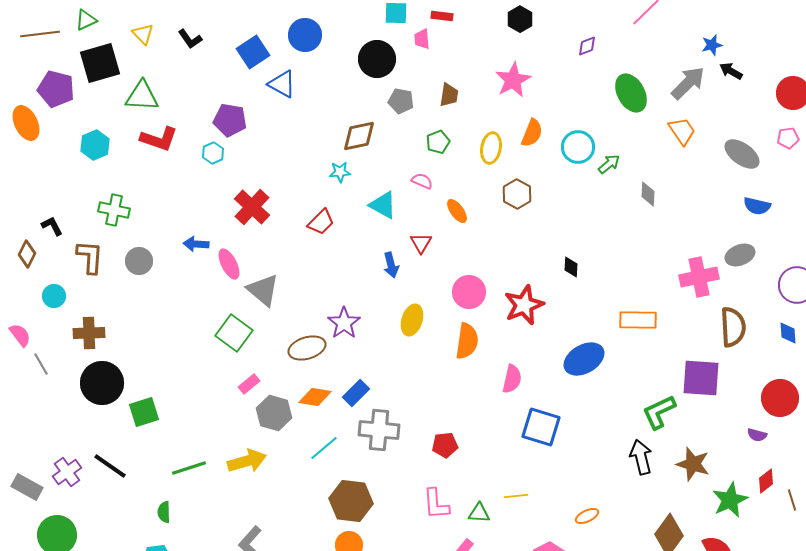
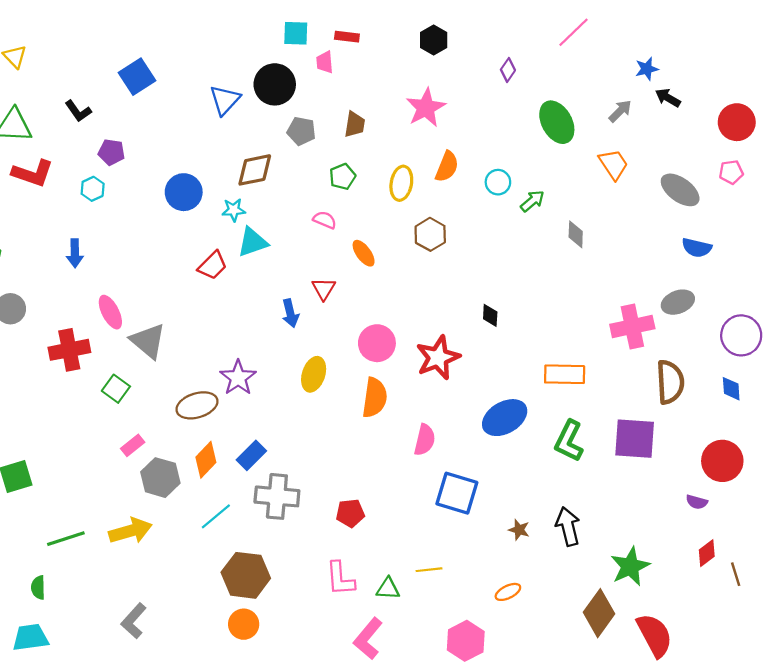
blue circle: (305, 35) -> (184, 192), moved
black L-shape: (190, 39) -> (78, 111), moved
purple diamond: (587, 46) -> (508, 70), turned -35
gray arrow: (688, 83) -> (620, 111), size x0.6
blue triangle: (282, 84) -> (225, 100), moved, turned 44
purple pentagon: (230, 120) -> (111, 152), size x0.7
cyan circle: (578, 147) -> (498, 182), size x0.7
cyan triangle: (383, 205) -> (253, 242), moved, turned -48
red cross: (252, 207) -> (69, 350), moved, turned 36
blue arrow: (196, 244) -> (75, 253), moved, turned -95
green square: (234, 333) -> (116, 389), size x0.7
orange diamond: (315, 397) -> (206, 460), turned -56
green L-shape: (659, 412) -> (569, 441), moved, turned -39
brown star: (693, 464) -> (519, 530), moved, size x0.6
green star: (730, 500) -> (630, 566), moved

